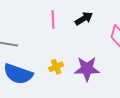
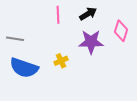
purple star: (87, 69) -> (91, 42), moved

